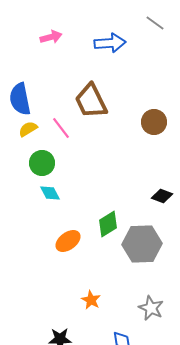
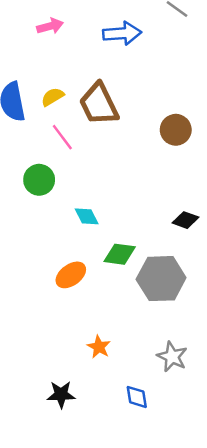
yellow semicircle: (28, 129) -> (53, 97), moved
cyan diamond: (50, 193) -> (87, 216), moved
green diamond: (108, 224) -> (120, 254), turned 40

